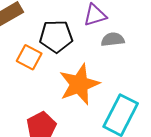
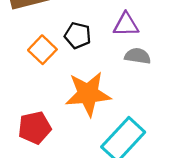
black pentagon: (56, 36) -> (78, 35), size x0.7

